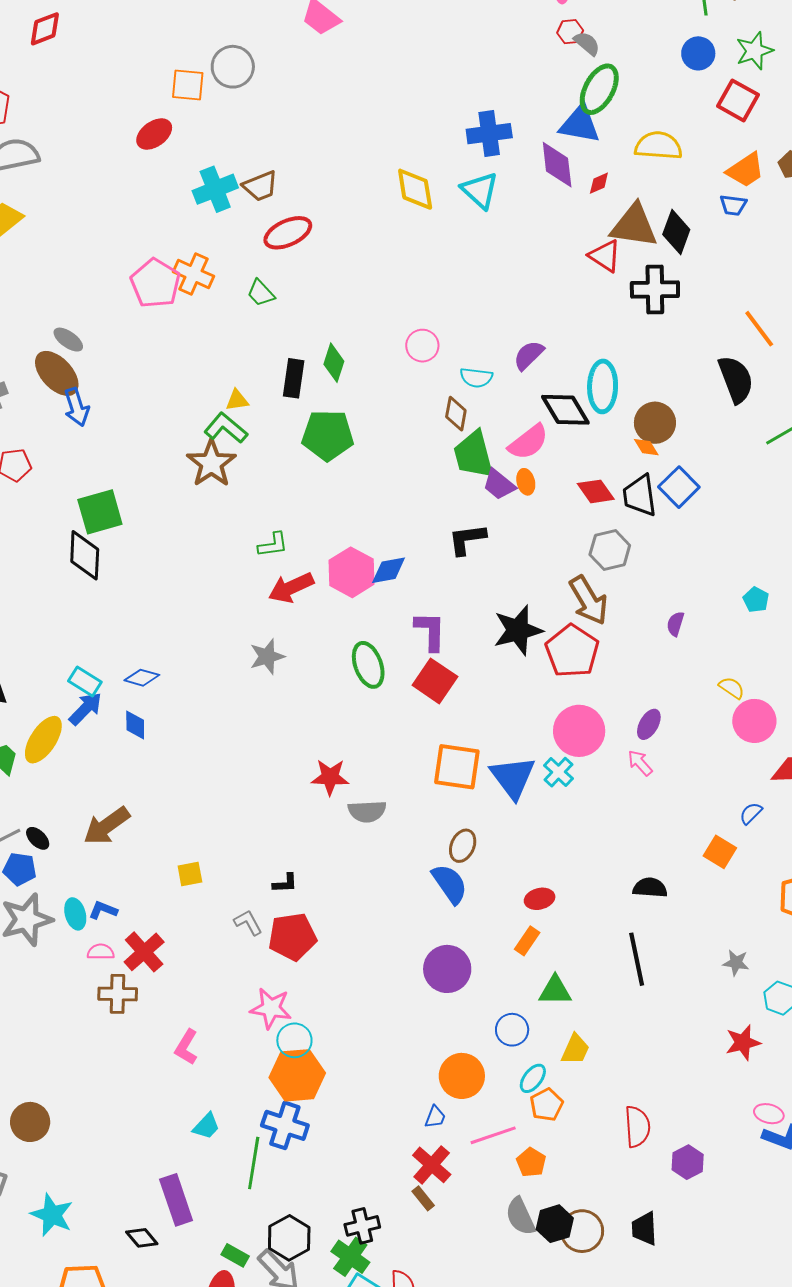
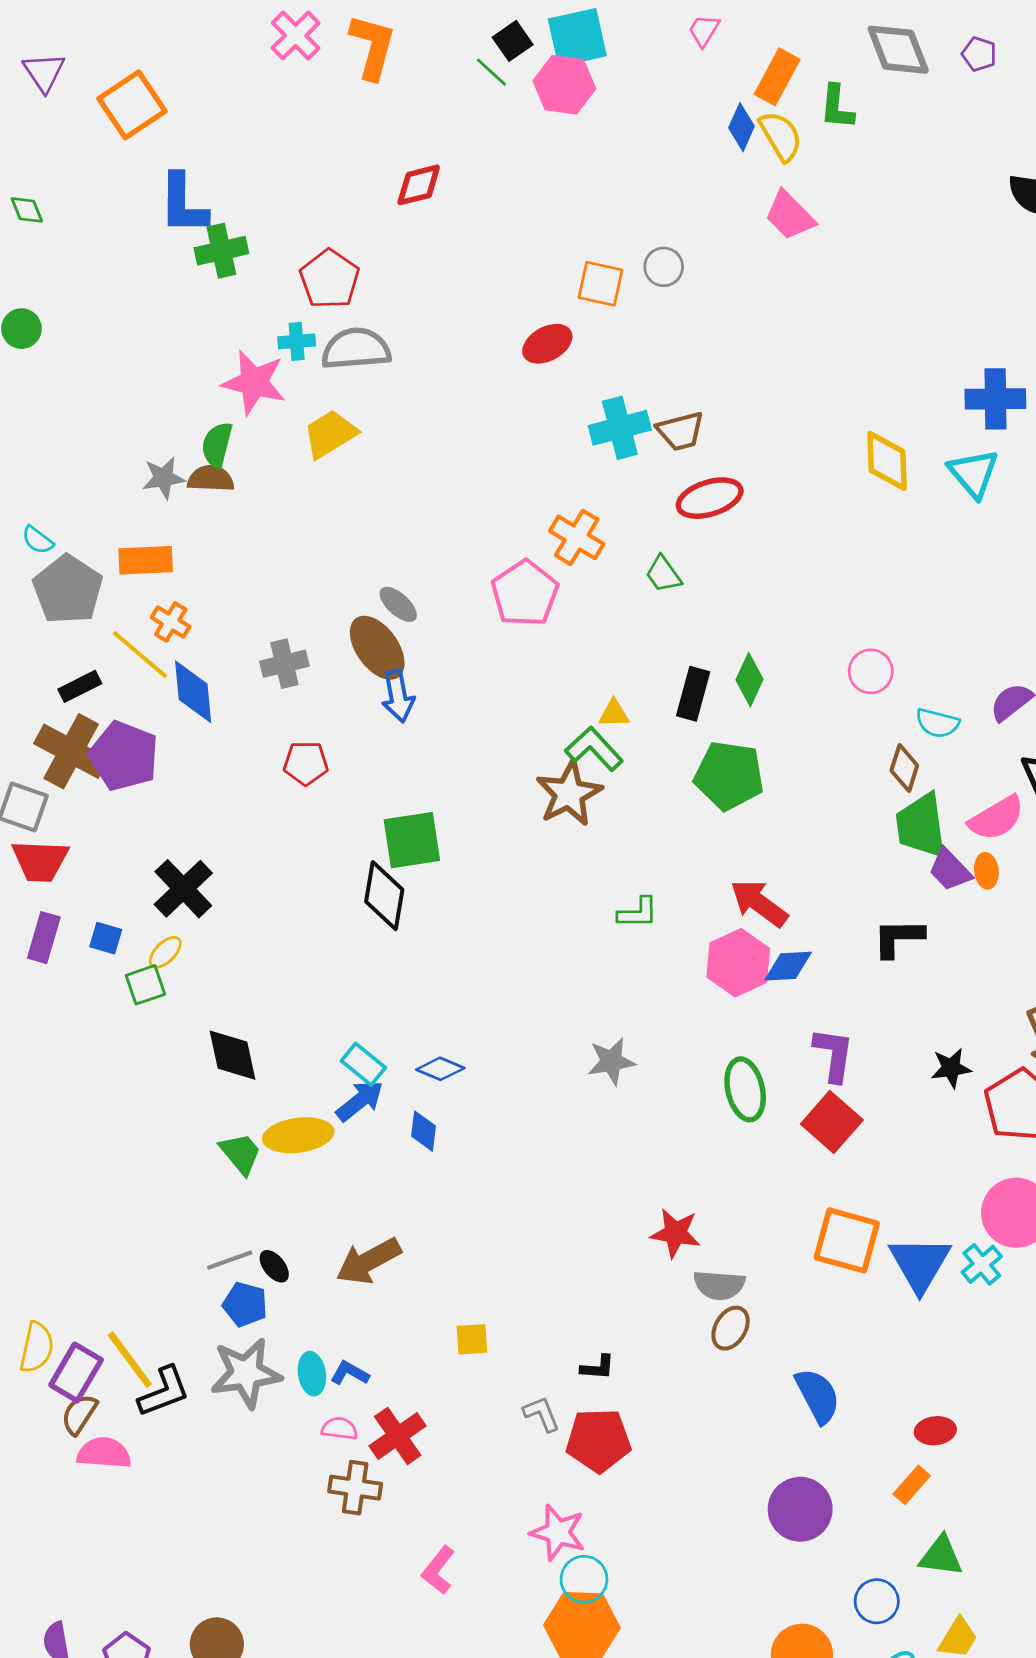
gray circle: (233, 67) -> (664, 267), size x0.7
pink pentagon: (155, 283) -> (525, 593), moved
red arrow: (291, 588) -> (759, 903), moved, turned 54
black star: (518, 630) -> (951, 1068), size x0.6
yellow ellipse: (43, 740) -> (298, 1135), turned 42
brown ellipse: (463, 846) -> (731, 1328), moved

